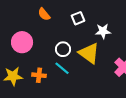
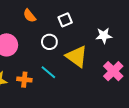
white star: (103, 31) -> (104, 36), moved
white circle: (63, 49) -> (49, 42), moved

